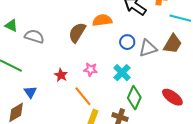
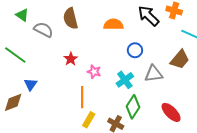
brown semicircle: (77, 33) -> (70, 18), moved, turned -55
gray triangle: (148, 48) -> (154, 74), moved
red star: (61, 75) -> (71, 59), moved
orange line: (83, 96) -> (82, 97), turned 30

